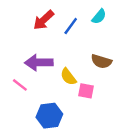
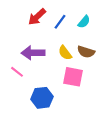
cyan semicircle: (99, 17) -> (84, 22), moved
yellow semicircle: (68, 77) -> (65, 53), moved
pink square: (86, 91) -> (73, 77), size x1.5

